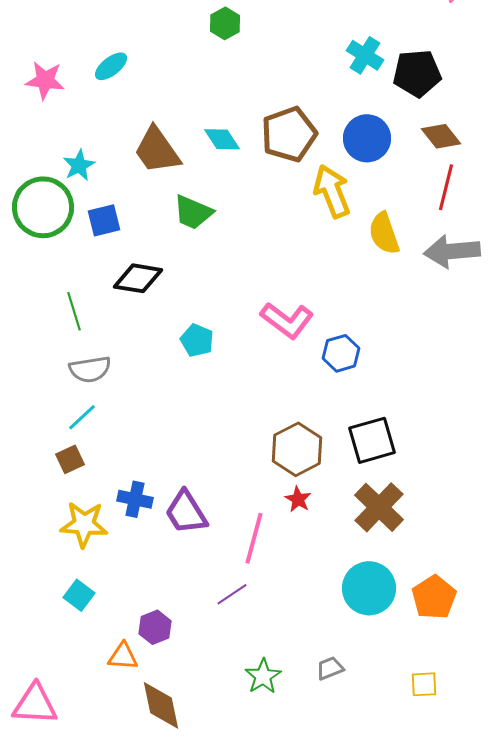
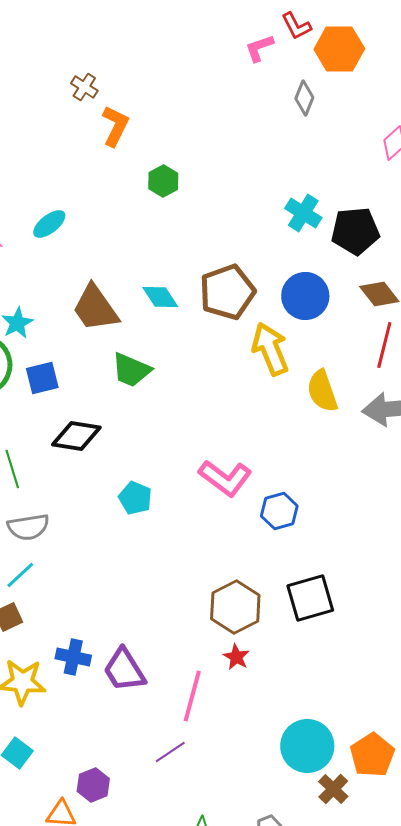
brown cross: (379, 507) -> (333, 789), moved, size x0.6

